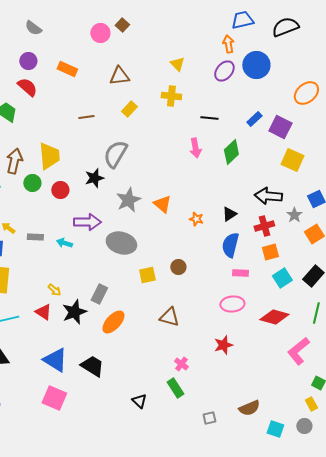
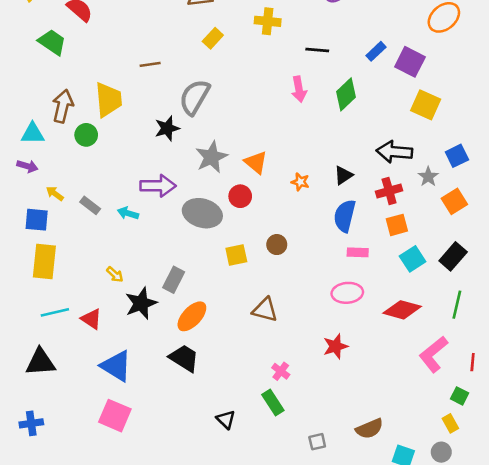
brown line: (86, 117) -> (150, 64), moved
red circle: (60, 190) -> (240, 196), moved
gray rectangle: (35, 237) -> (90, 205), turned 35
red triangle: (43, 312) -> (91, 319), moved
black trapezoid: (92, 366) -> (184, 358), moved

